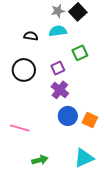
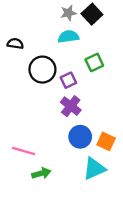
black semicircle: (31, 36) -> (15, 44), moved
black circle: (24, 70) -> (42, 70), moved
cyan triangle: (84, 158) -> (94, 169), moved
green arrow: (40, 160) -> (41, 173), moved

